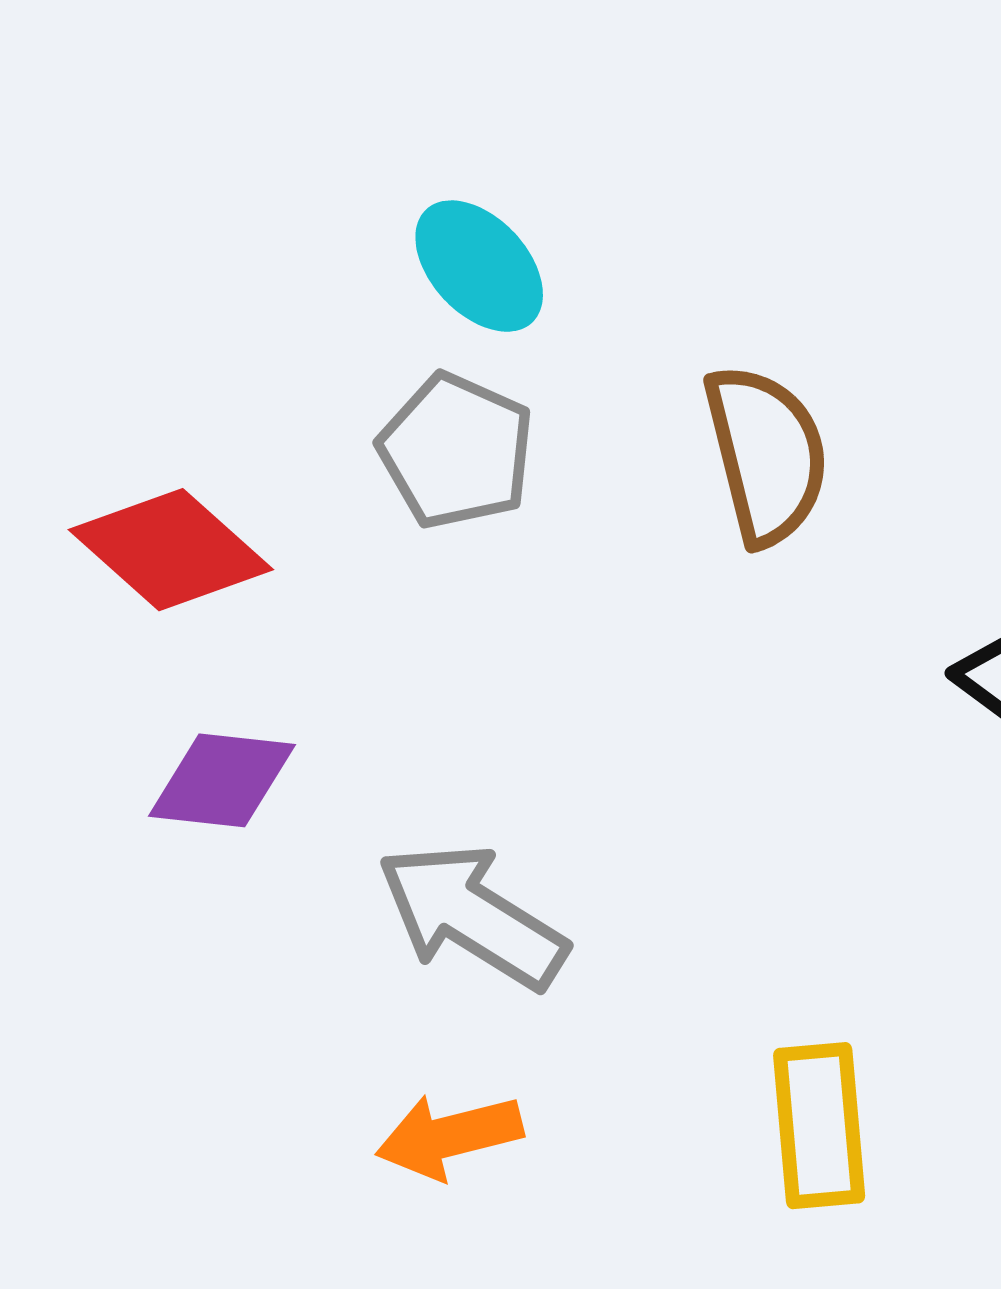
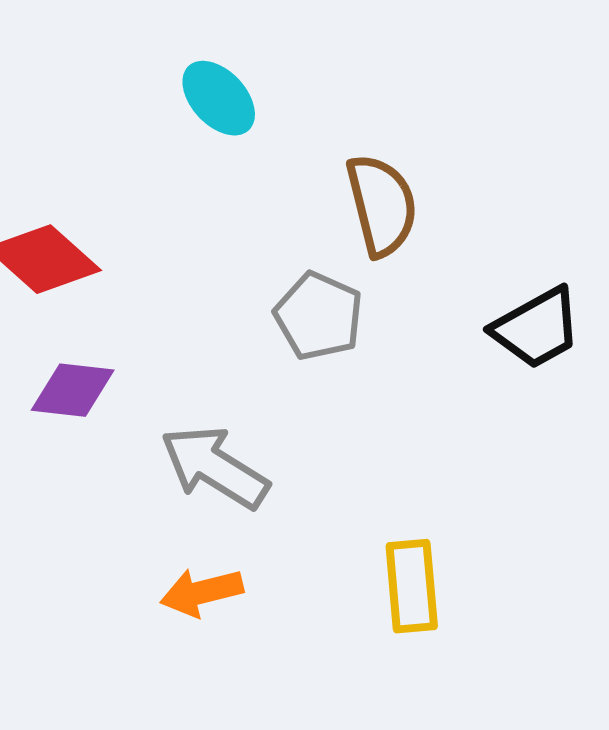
gray pentagon: (456, 451) -> (319, 316), moved

